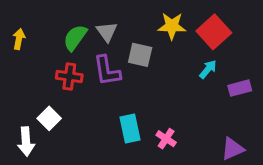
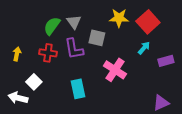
yellow arrow: (19, 39) -> (17, 54), moved
cyan rectangle: (130, 129) -> (78, 89), moved
pink cross: (166, 139) -> (115, 70), moved, size x1.6
white arrow: (26, 142) -> (18, 98), turned 108

